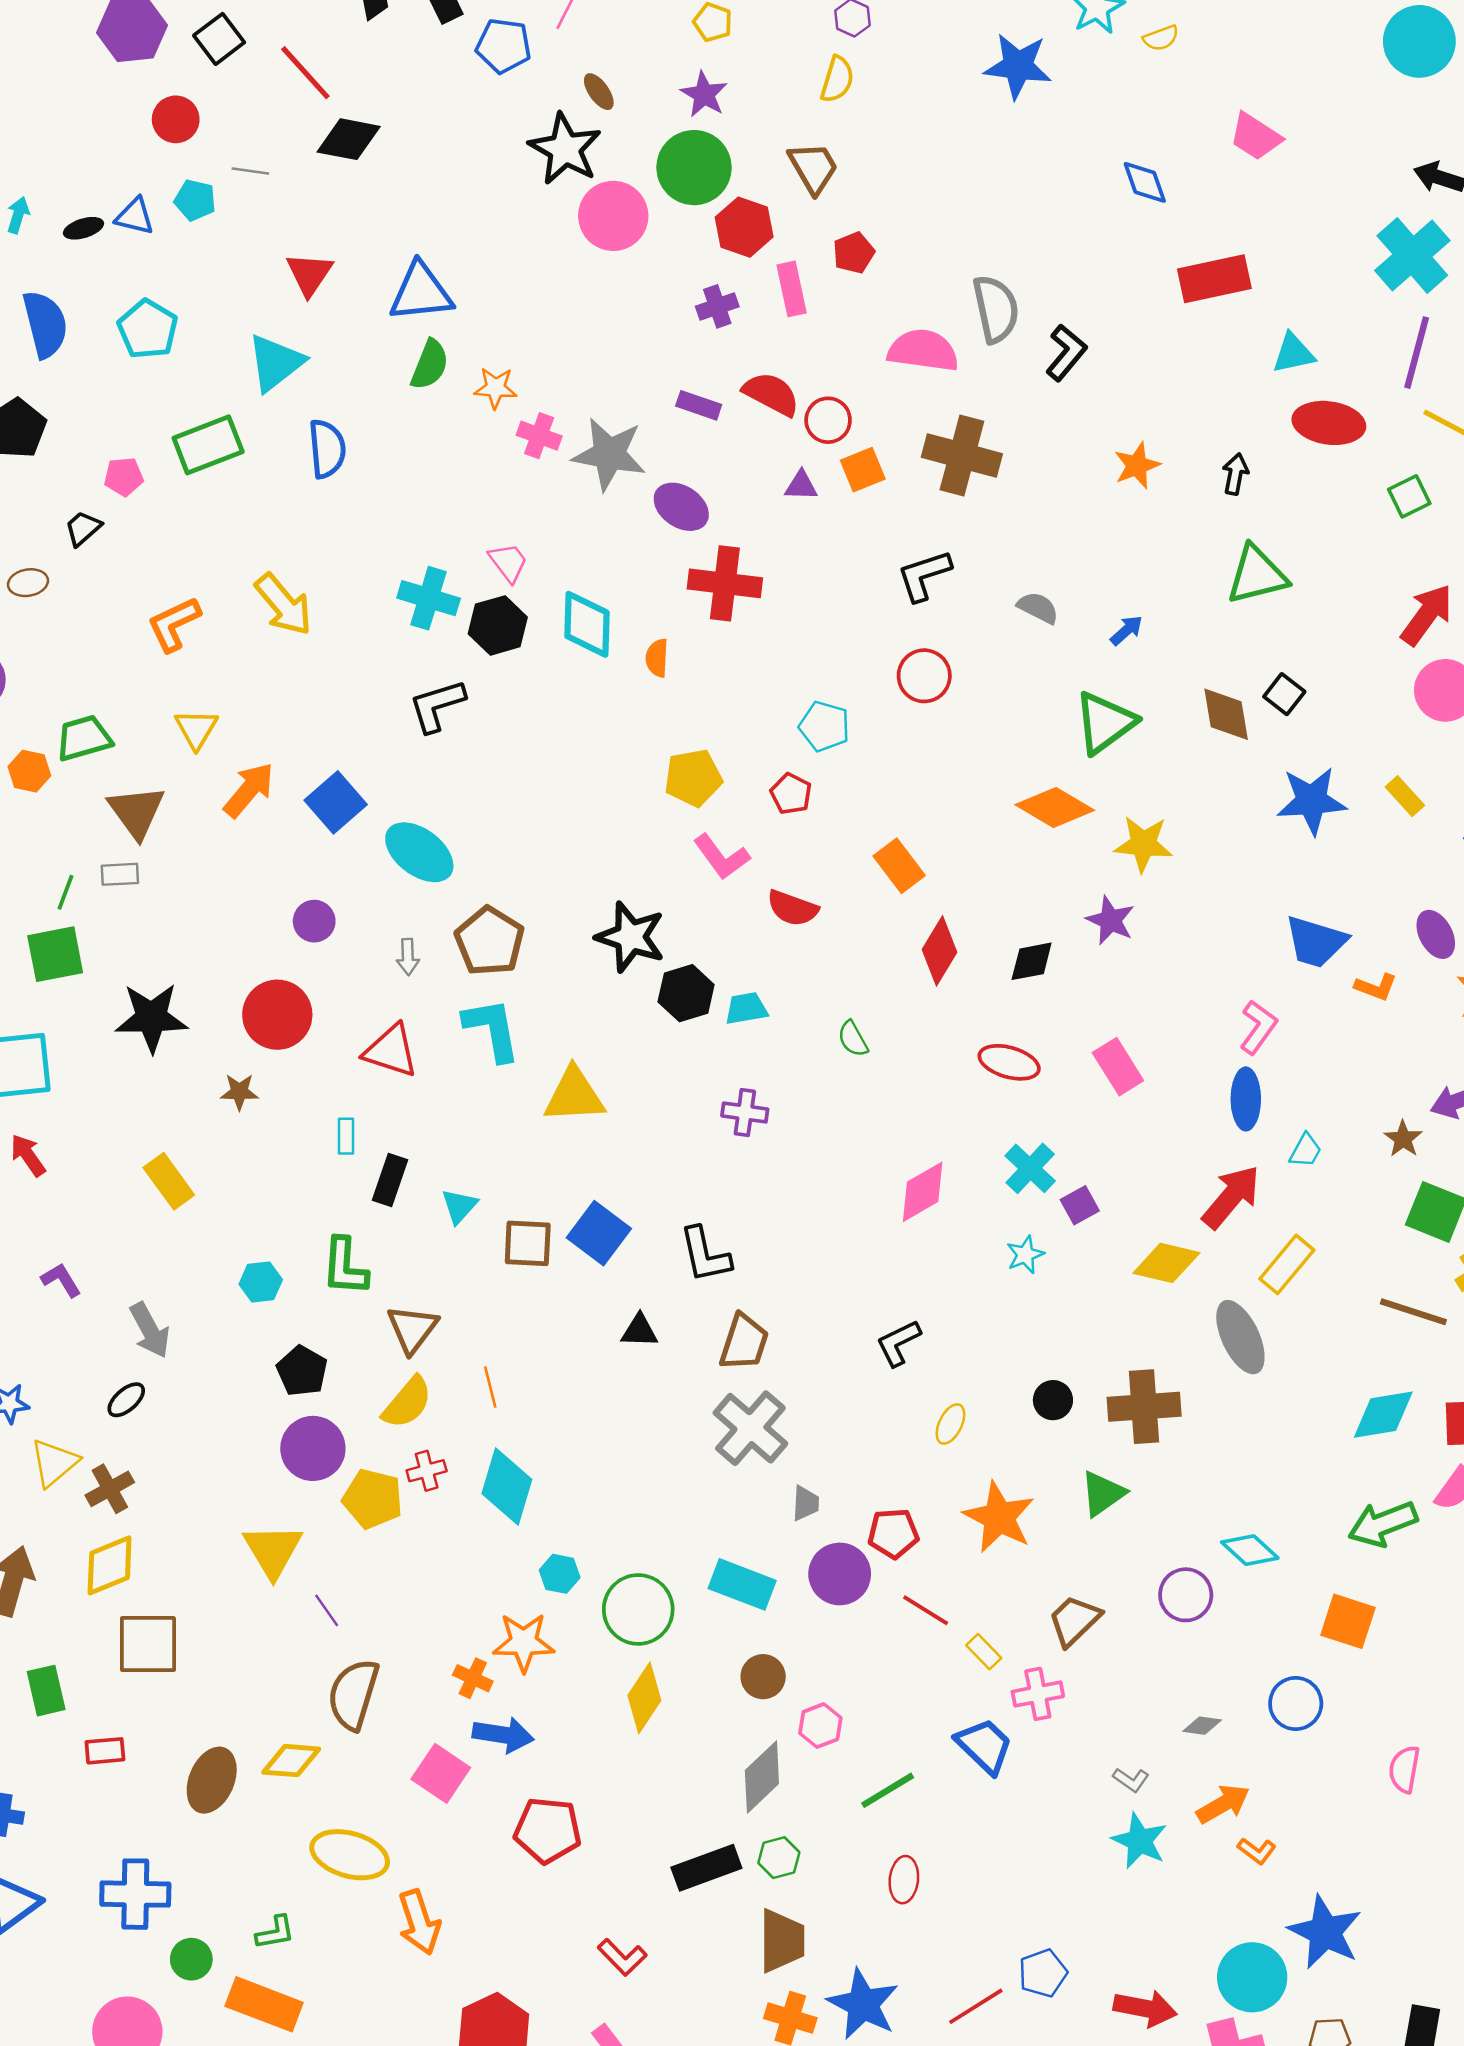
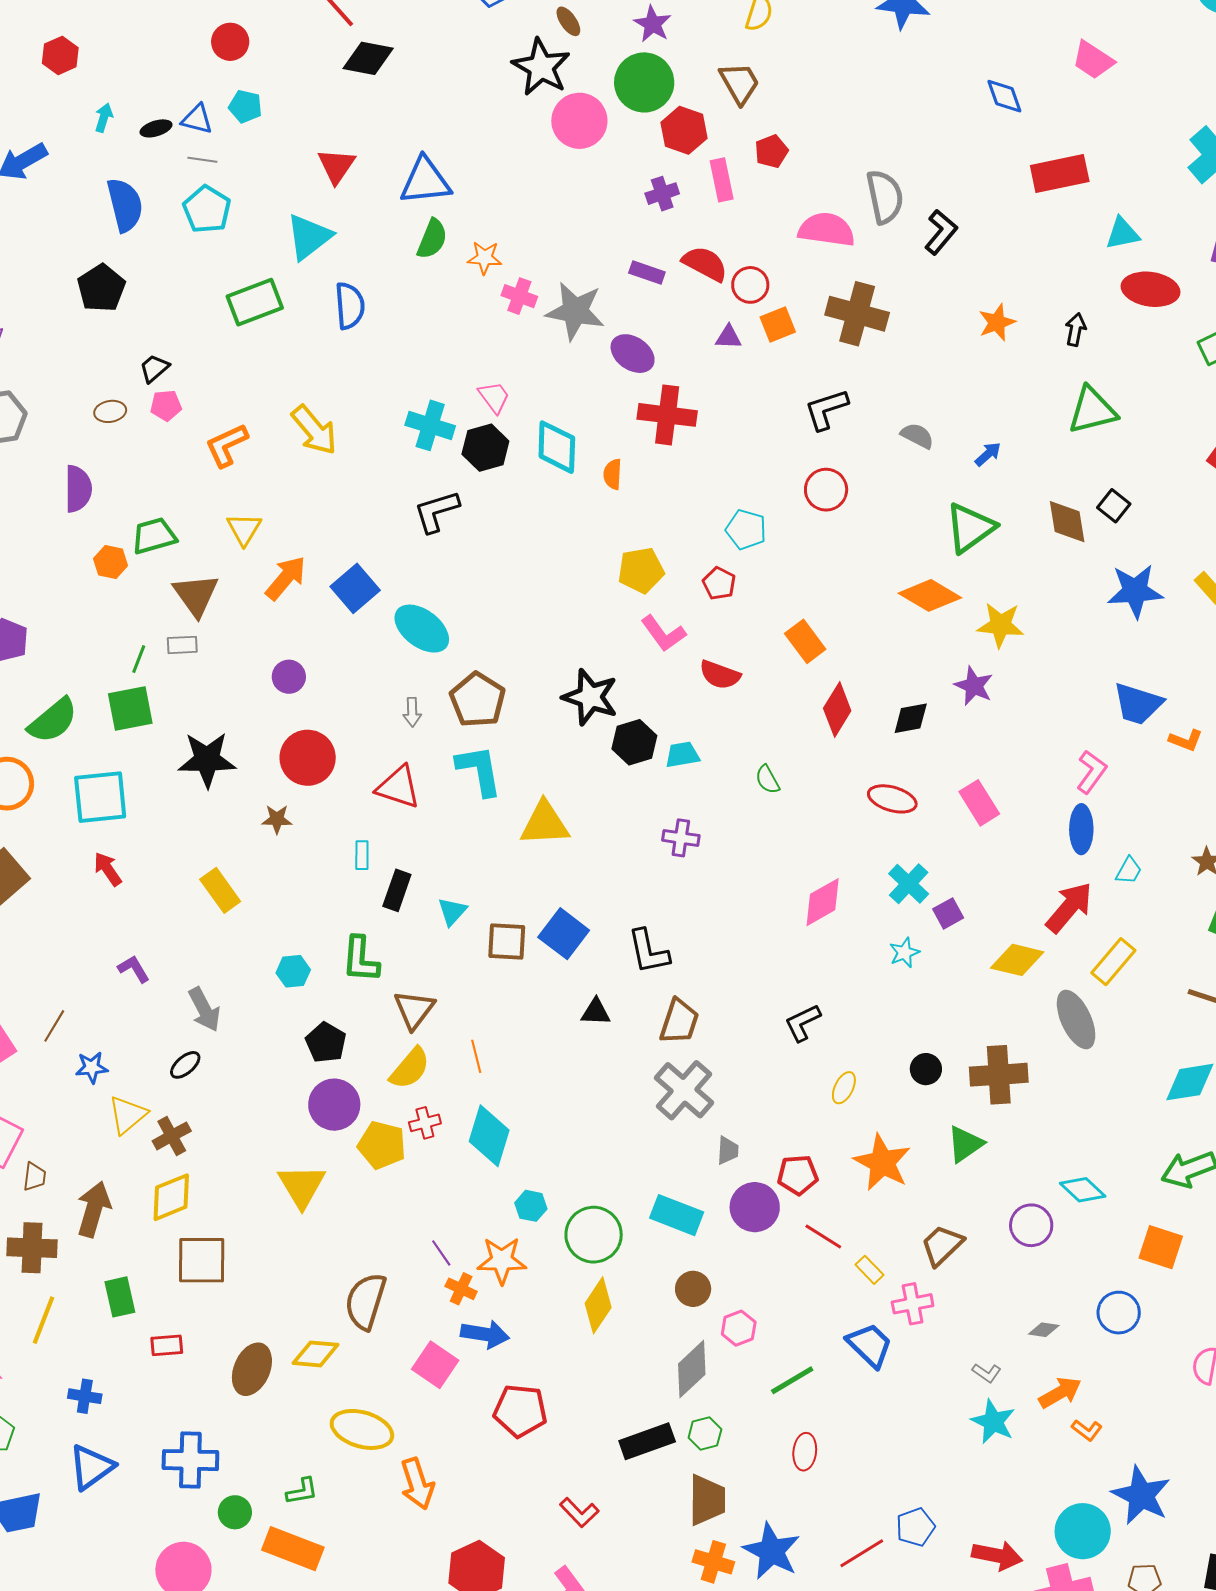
gray line: (250, 171) -> (202, 160), moved
pink pentagon: (124, 477) -> (166, 405), moved
purple circle: (314, 921) -> (289, 677), moved
purple line: (327, 1610) -> (441, 1253), moved

